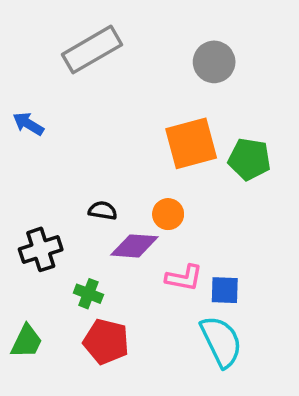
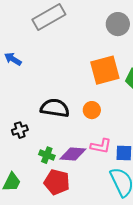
black semicircle: (103, 211) -> (55, 108), size x1.8
purple diamond: (134, 246) -> (73, 154), moved
black cross: (41, 249) -> (20, 130), size x0.7

